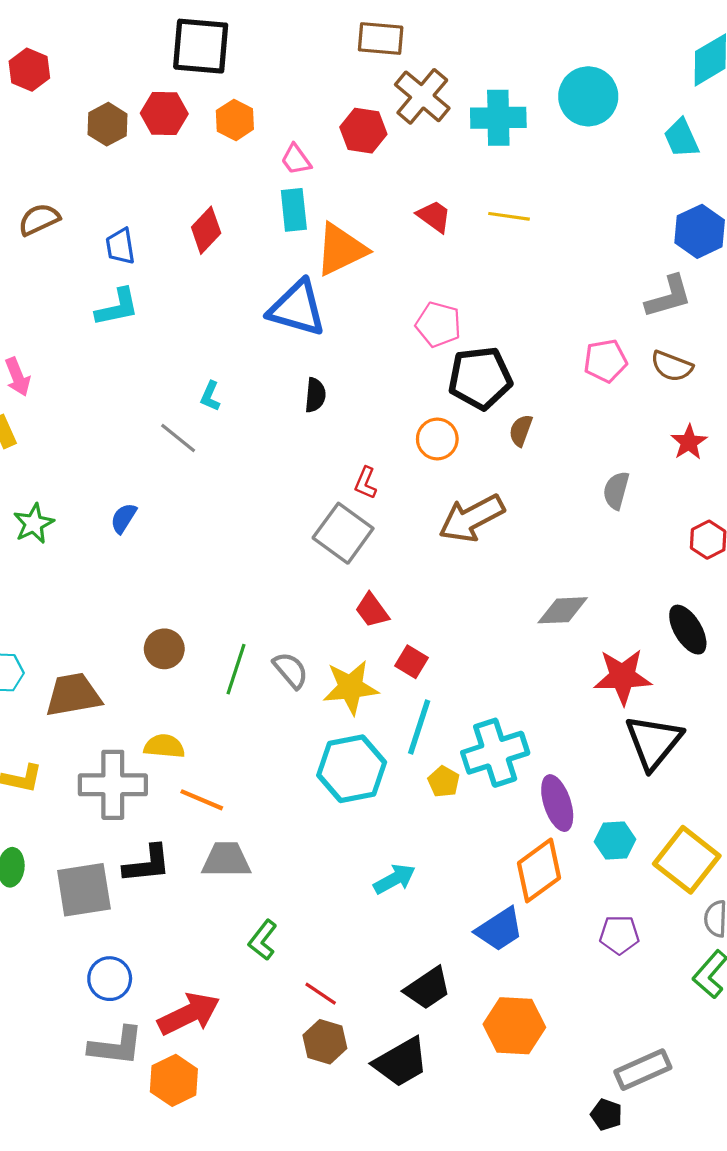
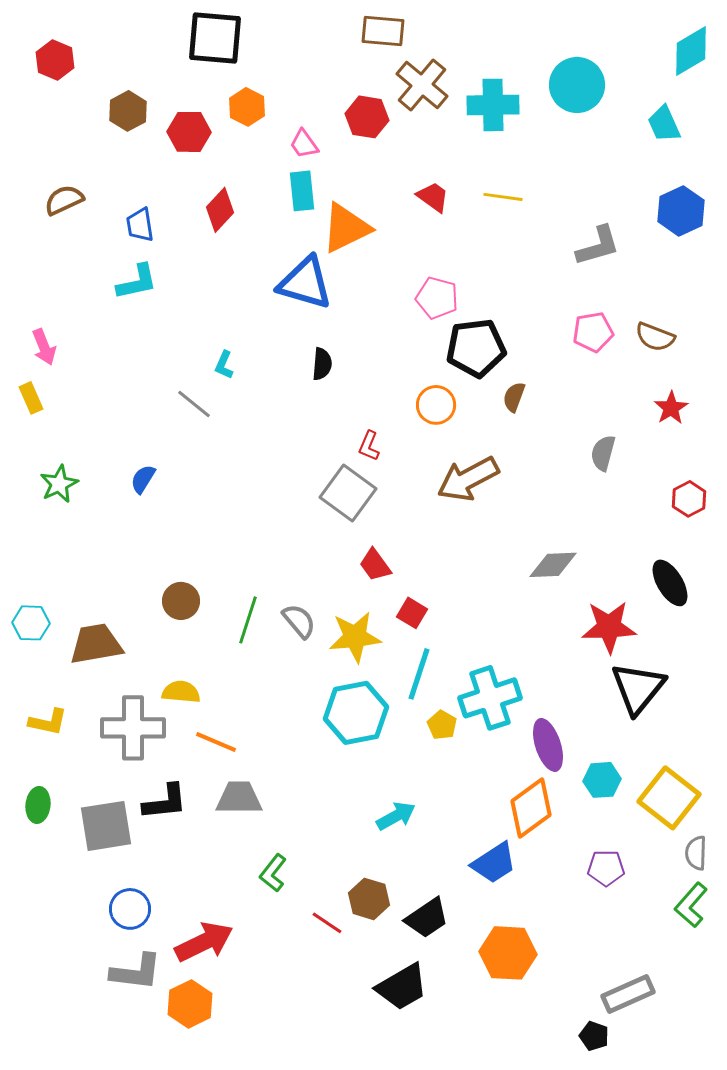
red hexagon: (164, 113) -> (189, 132), moved
gray L-shape: (669, 297) -> (598, 246), moved
brown hexagon: (325, 1042) -> (369, 899), moved

